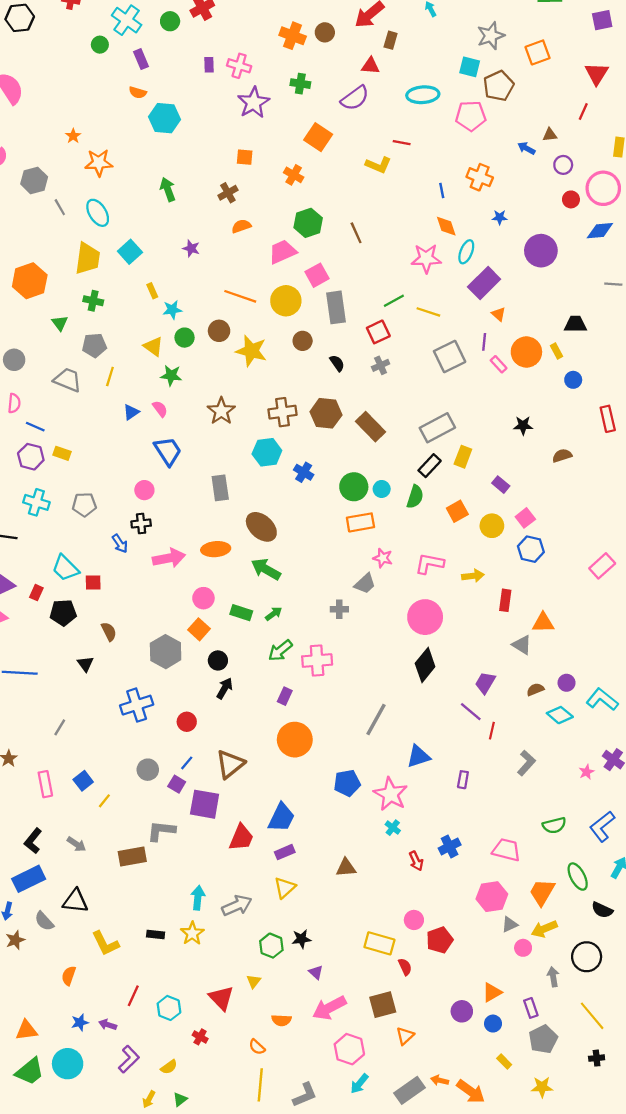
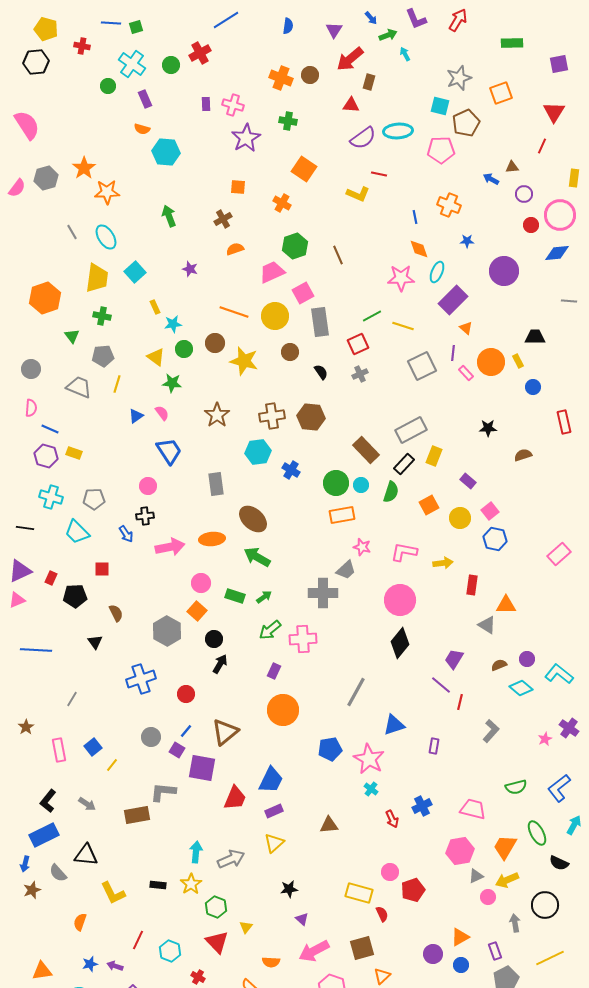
purple semicircle: (355, 98) -> (363, 138), moved
orange star: (73, 136) -> (84, 168), size x1.6
gray hexagon: (34, 180) -> (46, 178), moved
brown rectangle: (371, 427) -> (366, 450), moved
cyan trapezoid: (65, 568) -> (77, 532), moved
gray cross: (339, 609) -> (323, 593), size x1.8
green hexagon: (271, 946) -> (216, 907), moved
yellow line: (592, 1016) -> (550, 958), turned -76

